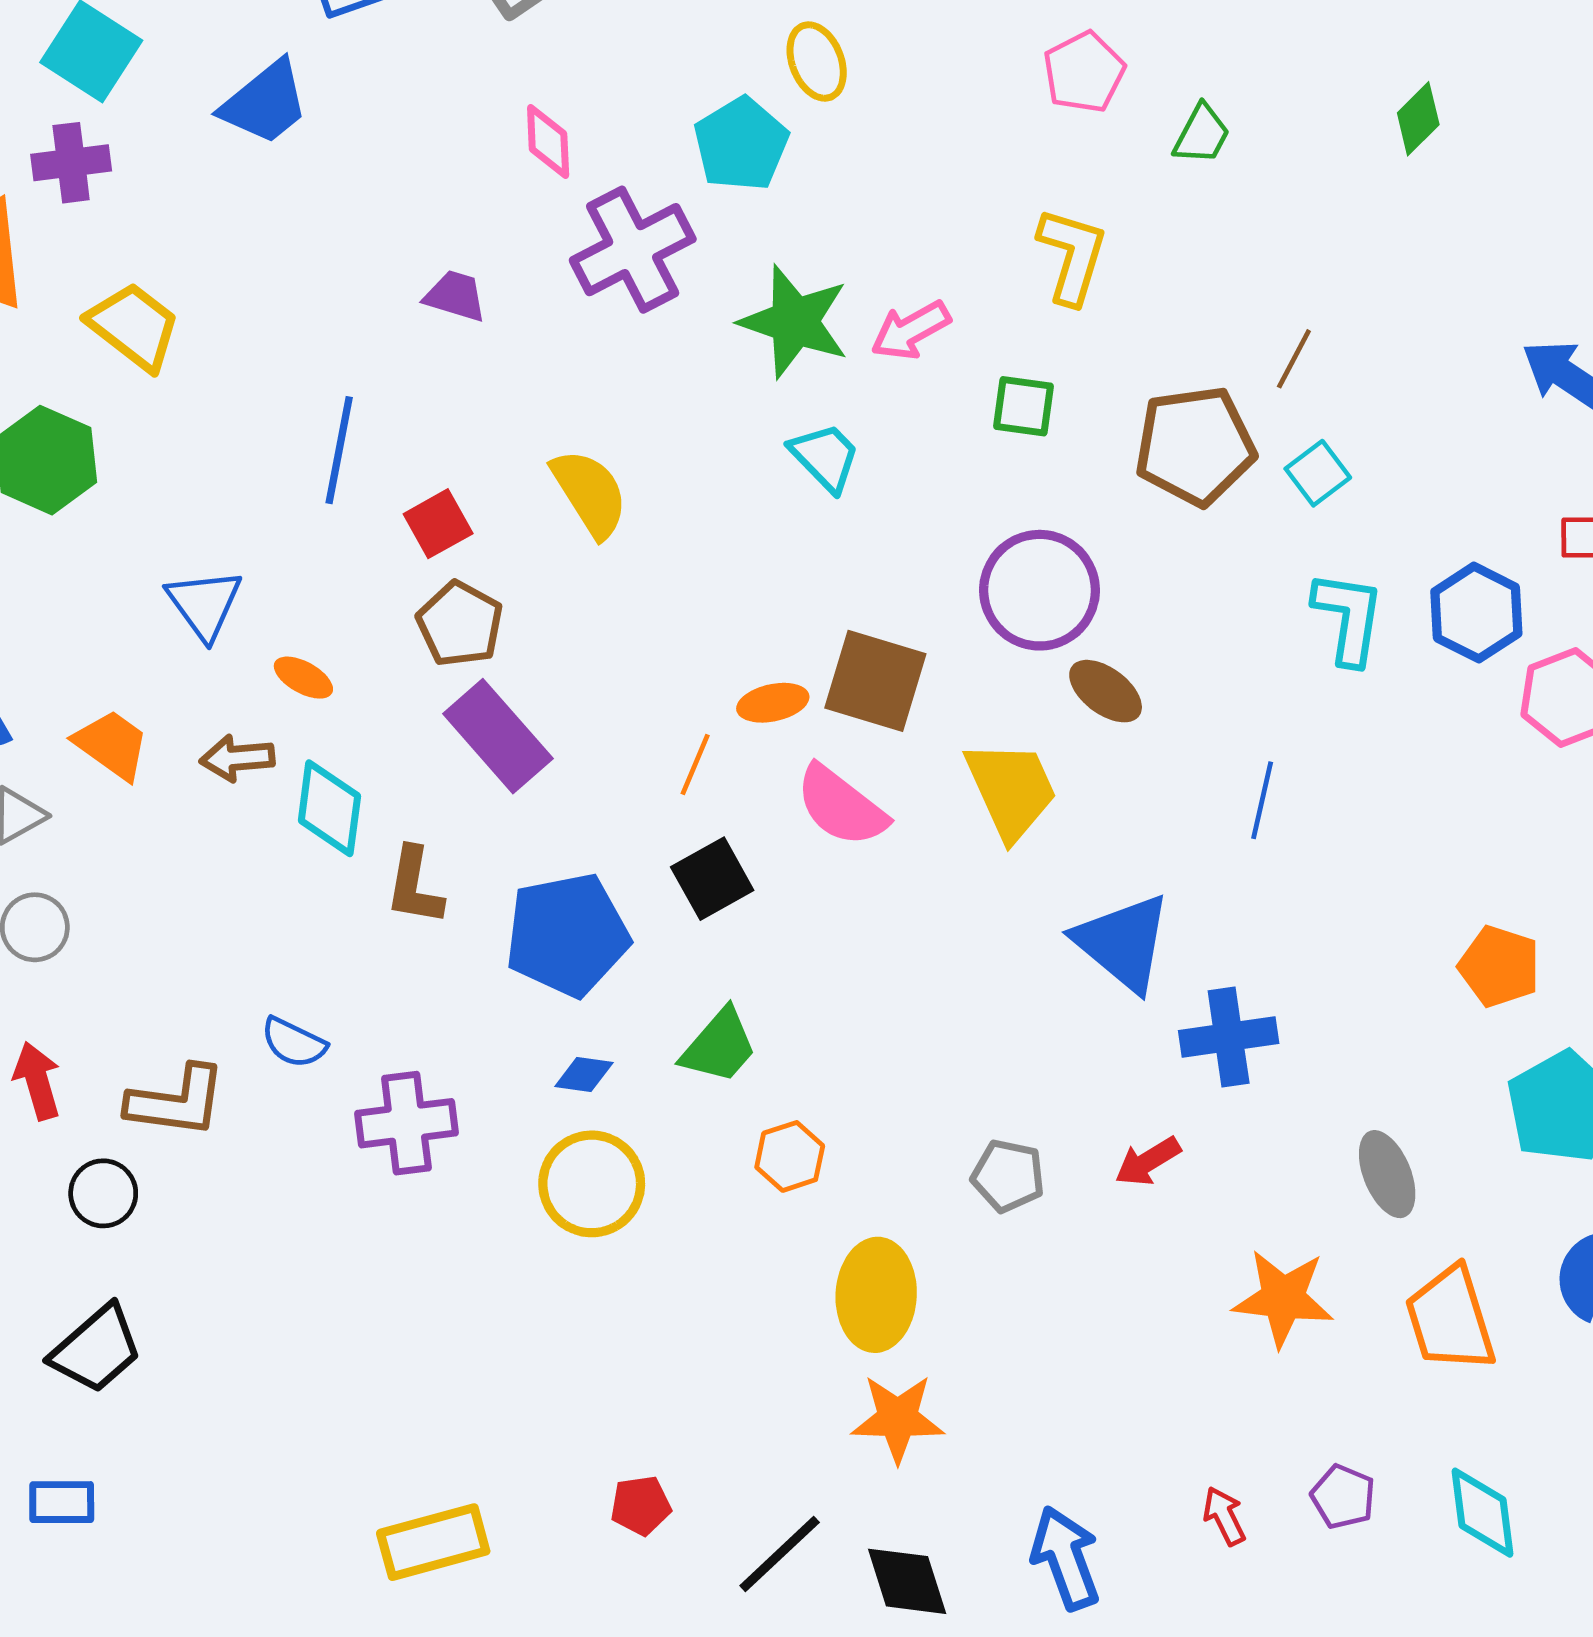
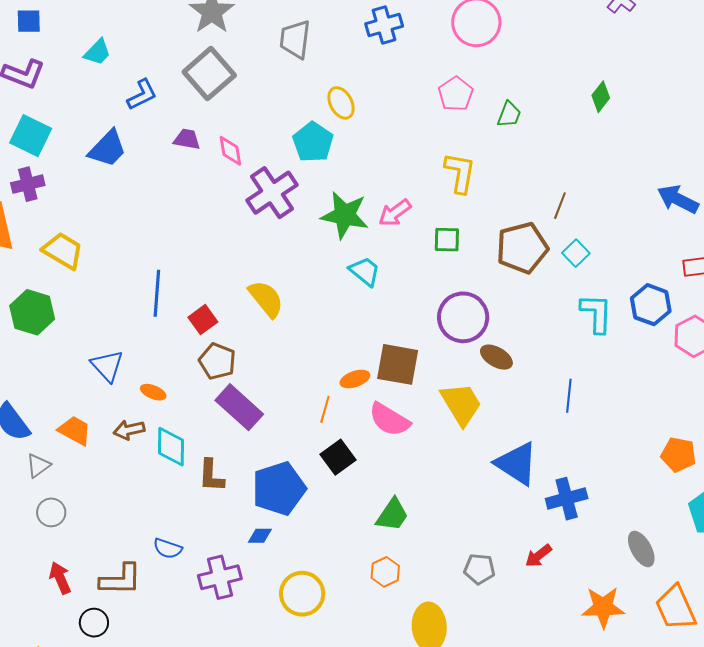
purple trapezoid: (455, 296) -> (187, 139), moved
green trapezoid: (719, 1046) -> (392, 515), moved
blue diamond: (584, 1075) -> (260, 536), moved

